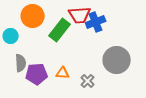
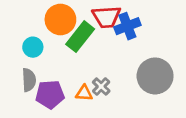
orange circle: (33, 16) -> (60, 19), moved
cyan circle: (11, 36) -> (33, 47), moved
gray cross: (88, 81) -> (101, 86), moved

